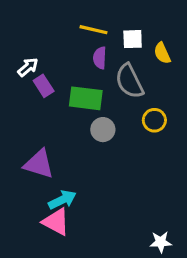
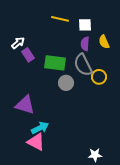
yellow semicircle: (162, 53) -> (104, 42), moved
purple semicircle: (100, 58) -> (85, 44), moved
gray semicircle: (129, 81) -> (83, 65), moved
white star: (161, 242) -> (95, 155), moved

